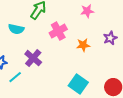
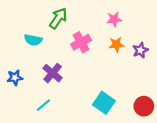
orange star: (83, 45) -> (116, 45), moved
cyan line: (15, 77) -> (43, 105), moved

